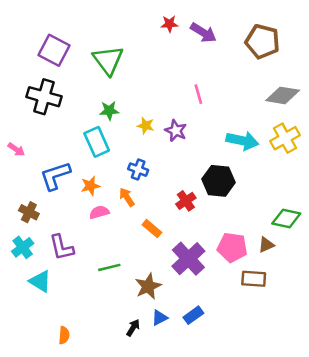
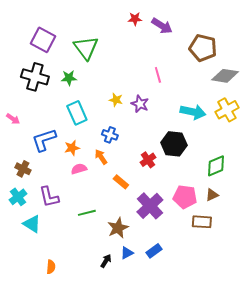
brown pentagon: (262, 41) -> (203, 48), moved
green star: (109, 111) -> (69, 78), moved
green diamond: (286, 218) -> (216, 166), moved, turned -35

